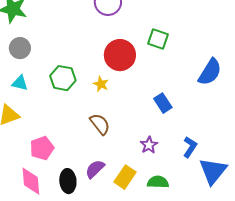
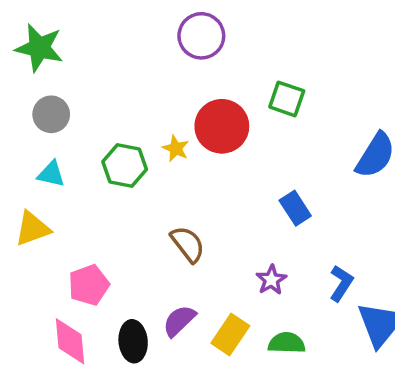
yellow star: (101, 84) -> (176, 148), moved

